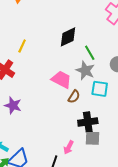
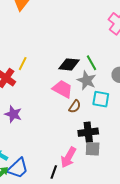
black diamond: (68, 37) -> (69, 64), moved, turned 30
yellow line: (22, 46) -> (23, 64), moved
pink arrow: (69, 147) -> (68, 157), size x1.5

